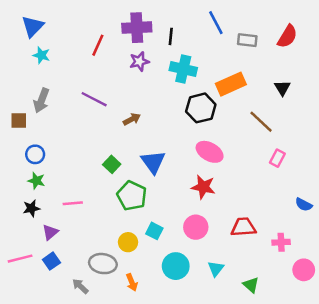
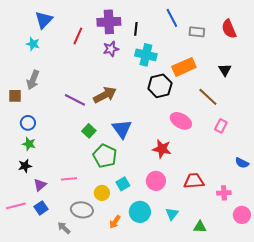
blue triangle: (33, 26) -> (44, 20), moved
red semicircle: (287, 36) -> (229, 29), turned 126
purple line: (94, 99) -> (75, 100), moved
brown arrow: (132, 119) -> (105, 95), size x1.6
pink ellipse: (210, 152) -> (181, 121), moved
pink line: (73, 203) -> (69, 179), moved
cyan square: (154, 231) -> (123, 184), turned 32
orange arrow: (132, 282) -> (115, 222), moved, turned 56
green triangle: (251, 285) -> (200, 227), turned -40

